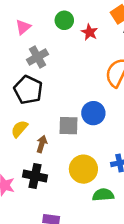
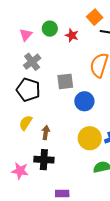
pink triangle: (23, 27) -> (26, 35), moved
gray square: (69, 126) -> (65, 81), moved
yellow circle: (83, 169) -> (90, 138), moved

